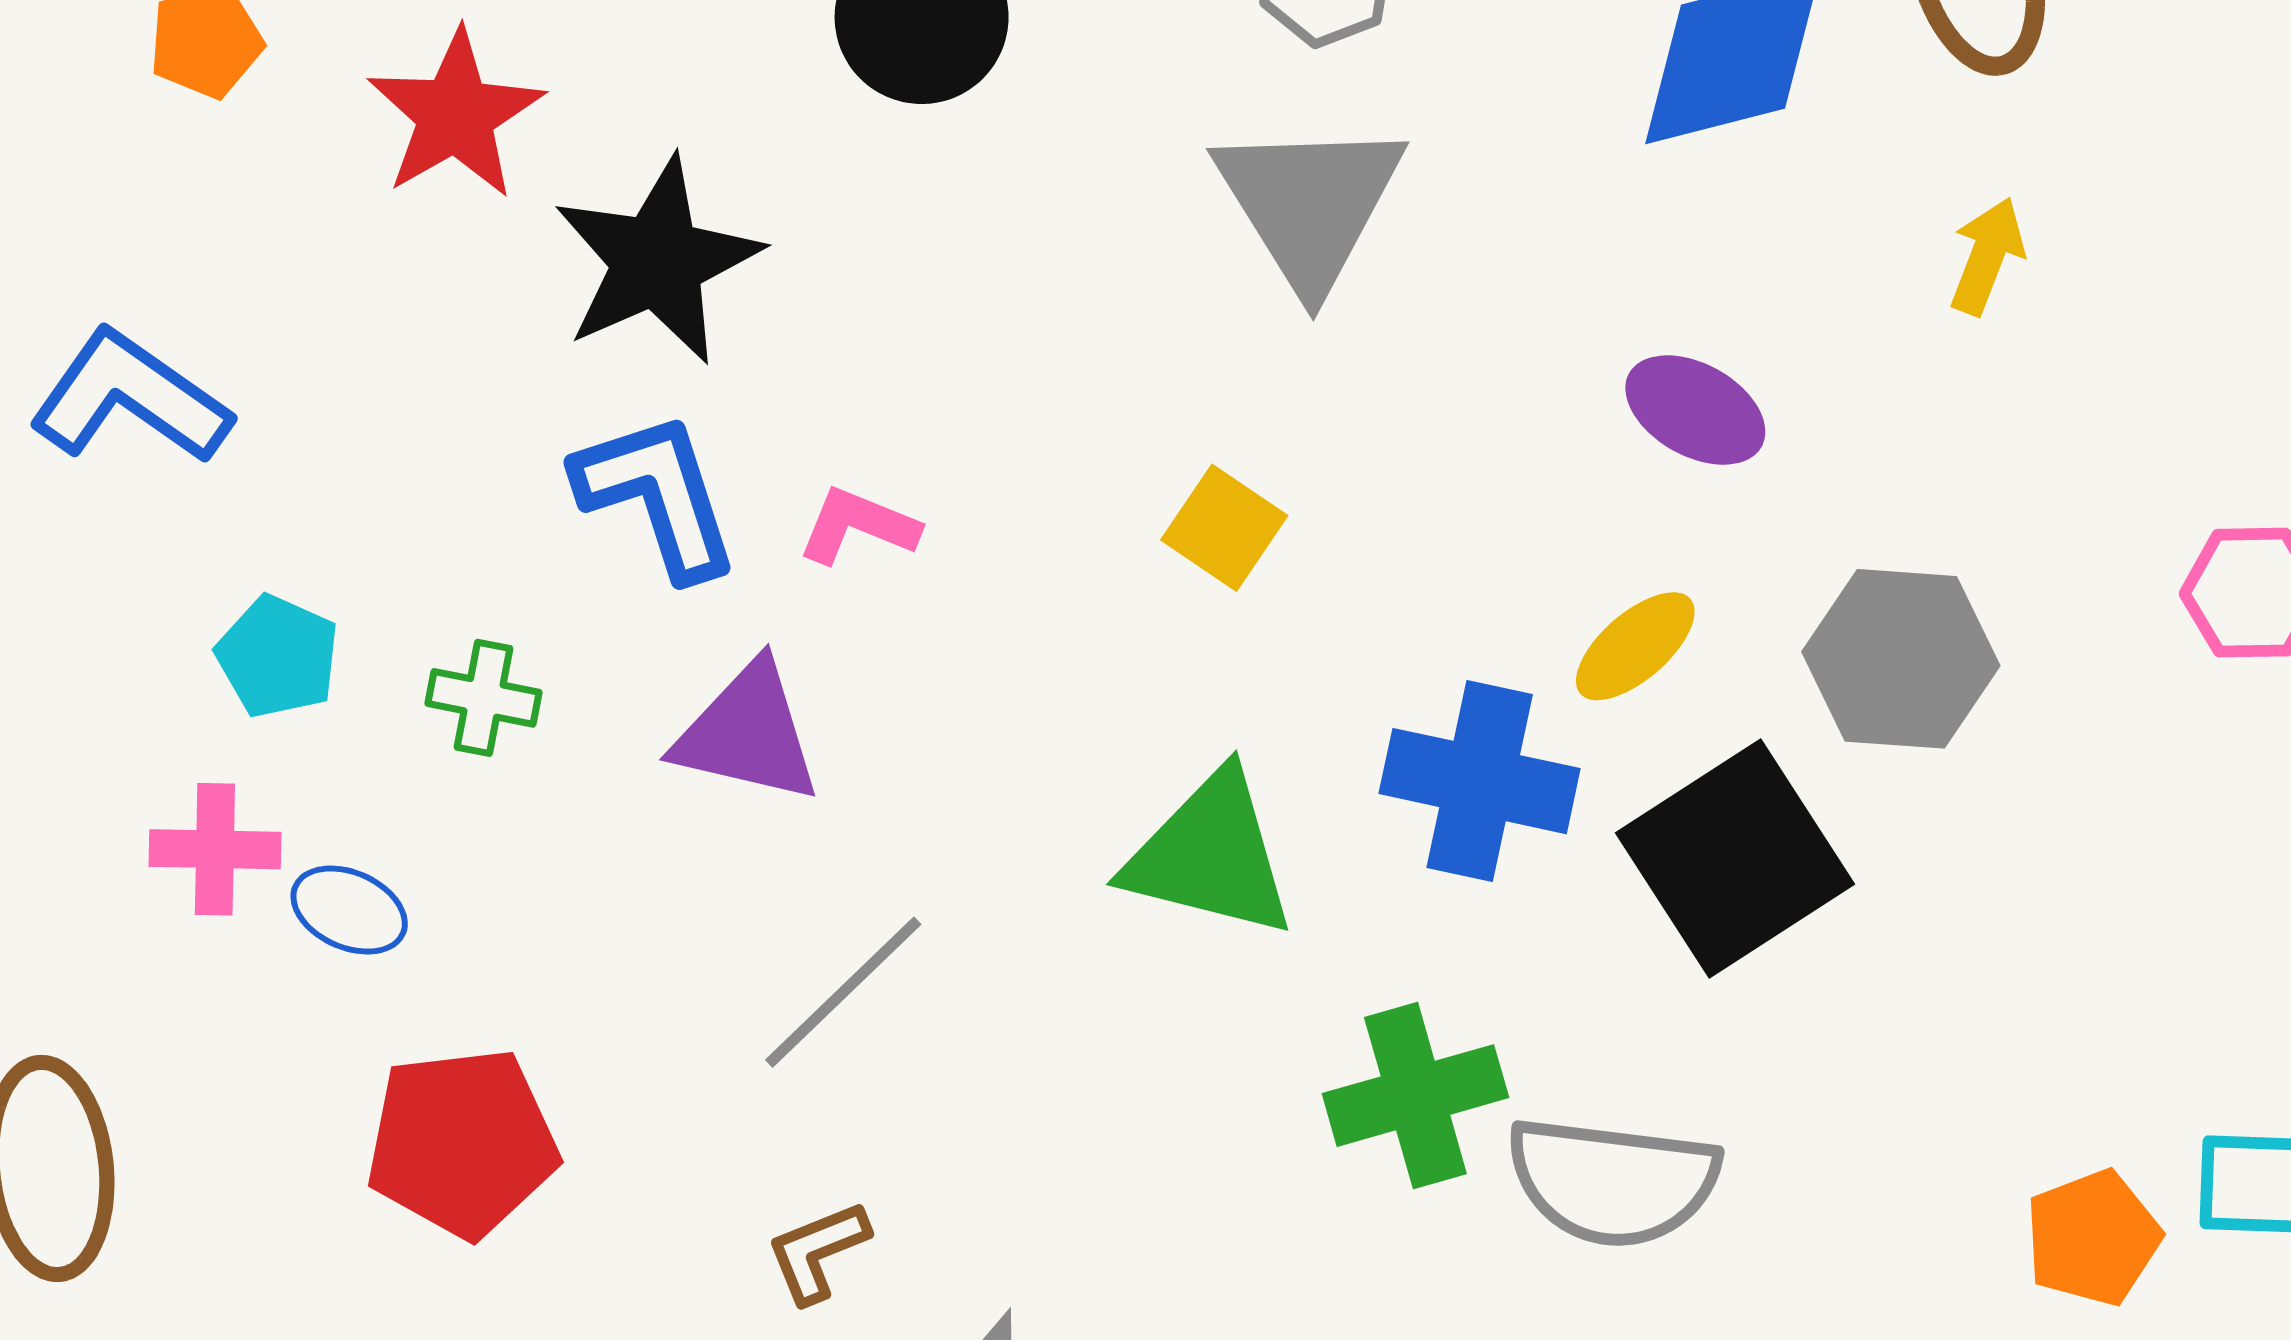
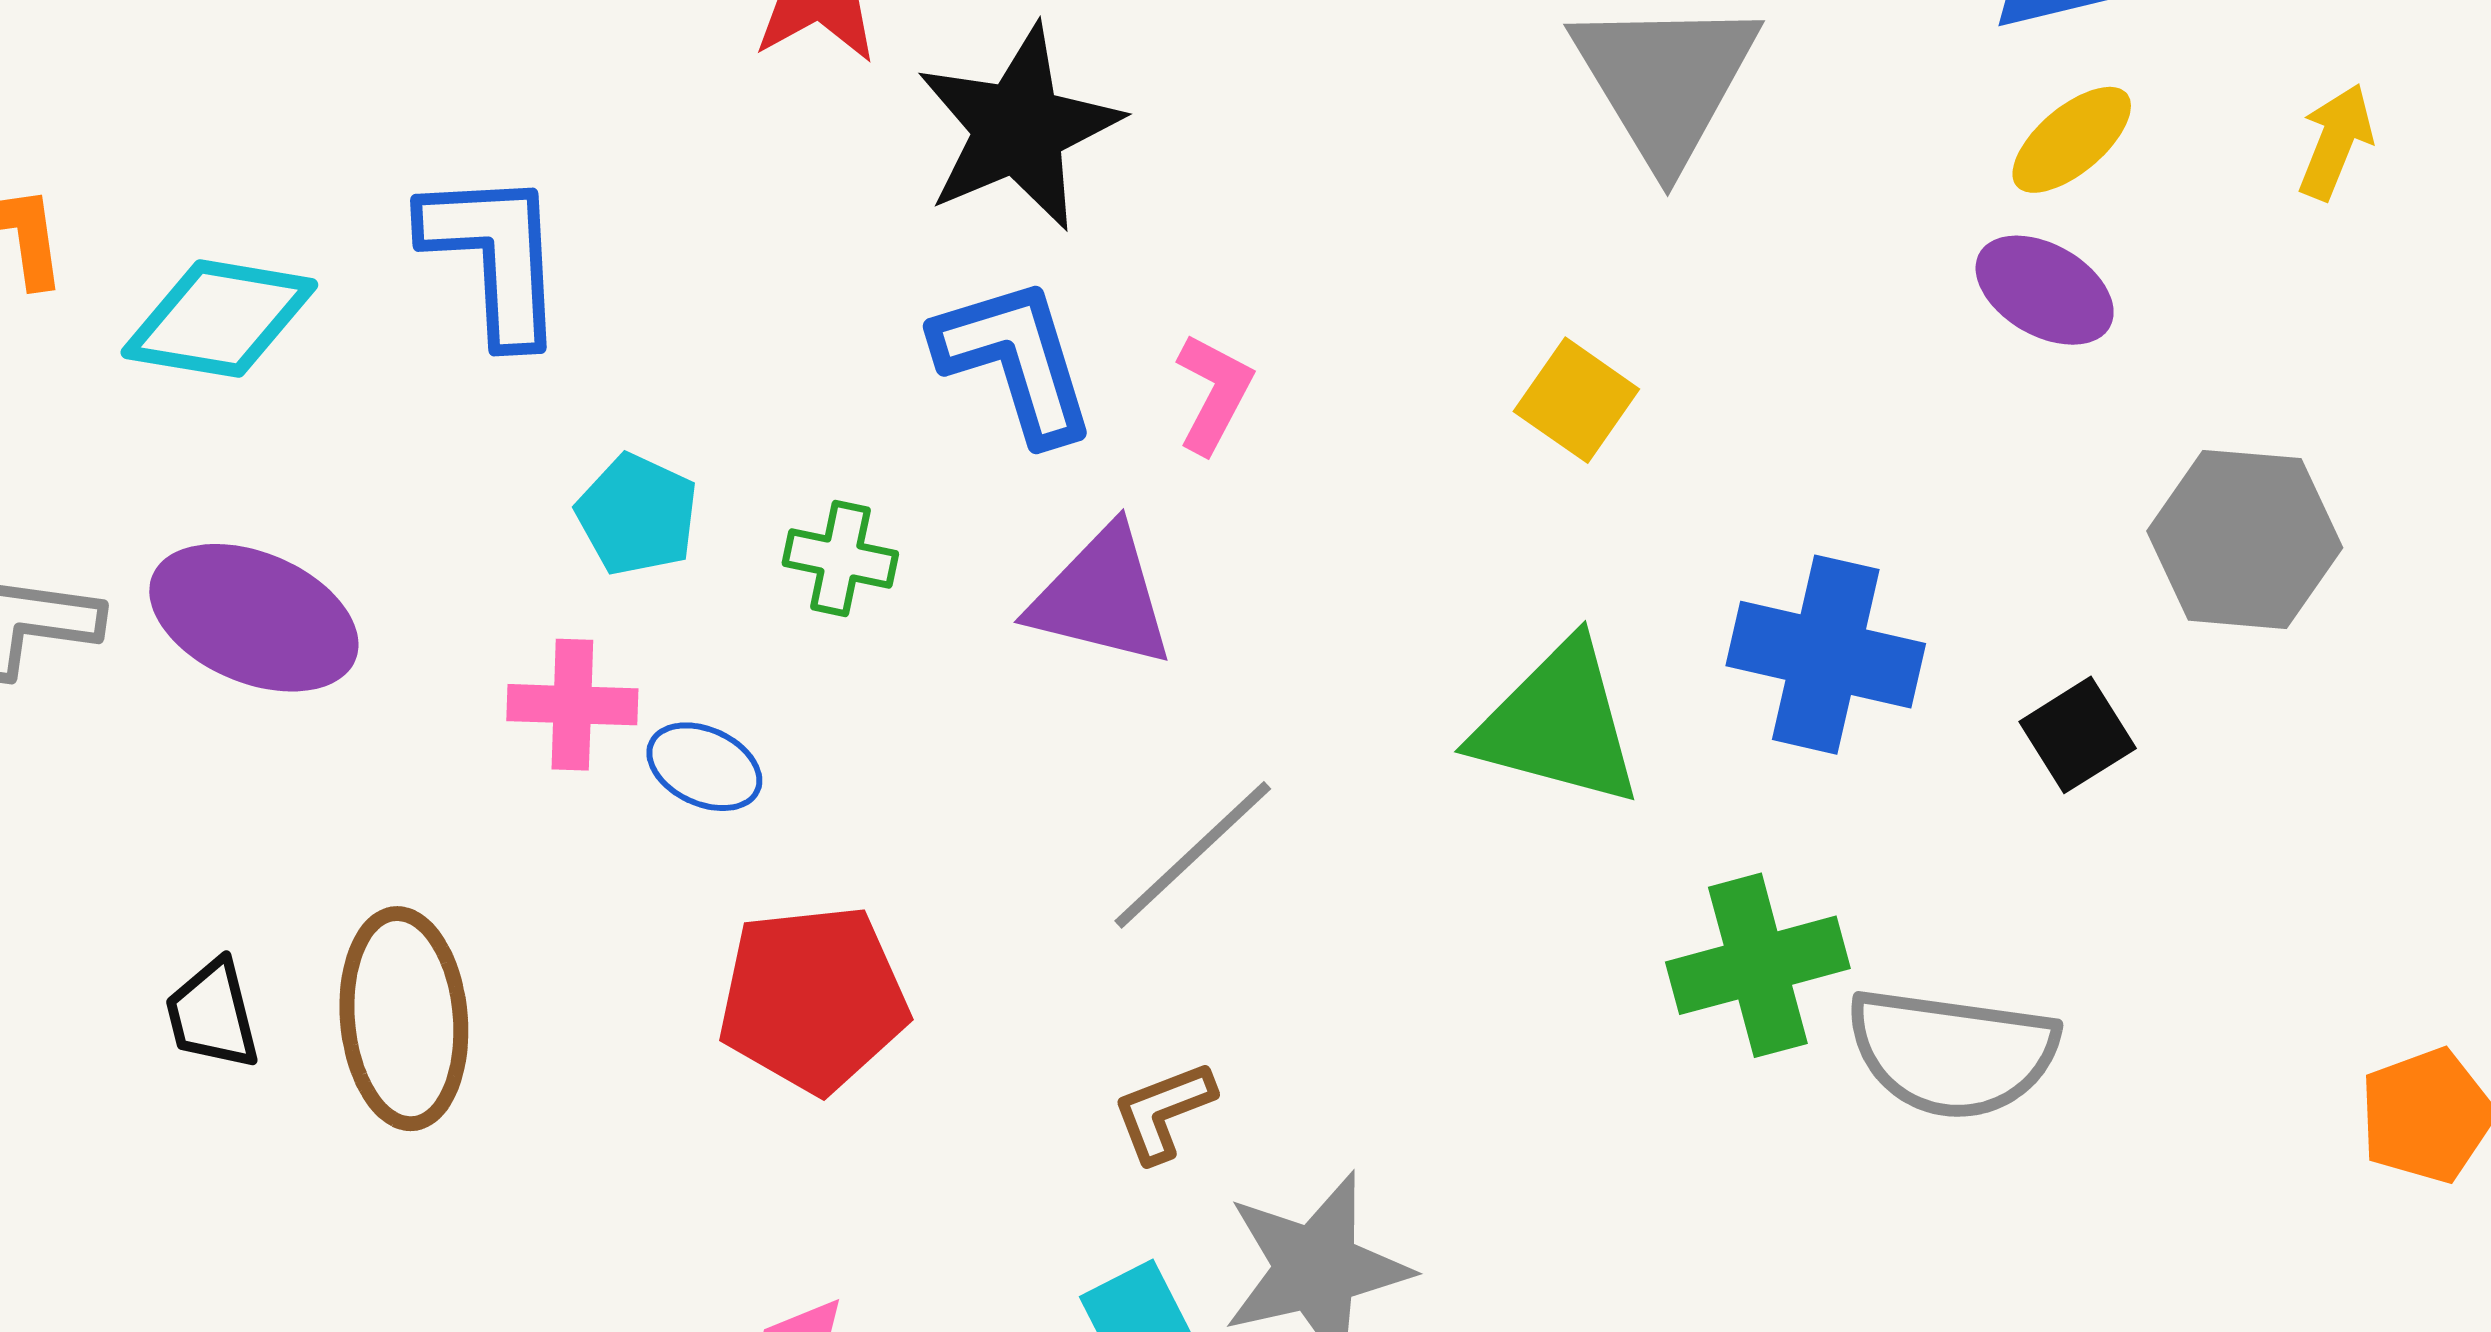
blue L-shape: (130, 398) -> (494, 256), turned 51
pink L-shape: (858, 526) -> (1214, 393), turned 95
yellow ellipse: (1635, 646) -> (2072, 140), moved
black square: (1735, 859) -> (2078, 735), size x0.5

